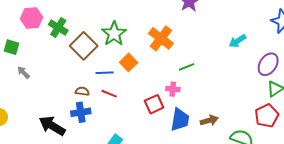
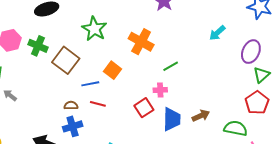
green star: (114, 34) -> (94, 29), moved

